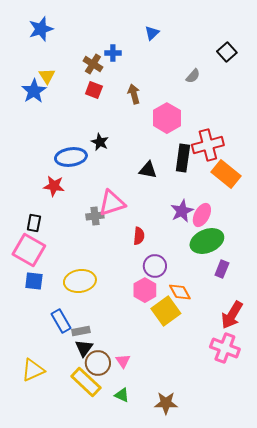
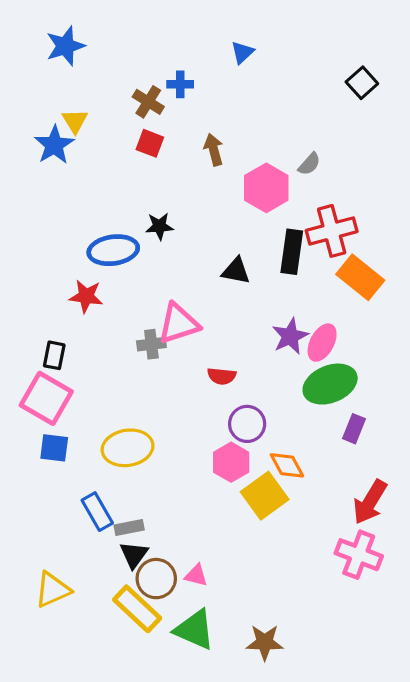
gray semicircle: (193, 76) -> (309, 164), moved
black star: (100, 142) -> (159, 226), turned -30
red semicircle: (139, 236) -> (222, 376), turned 90
pink triangle: (123, 361) -> (196, 575), turned -42
green triangle: (122, 395) -> (195, 630), size x1.8

